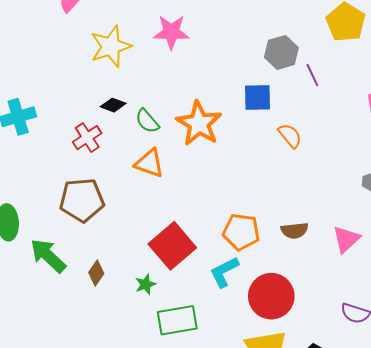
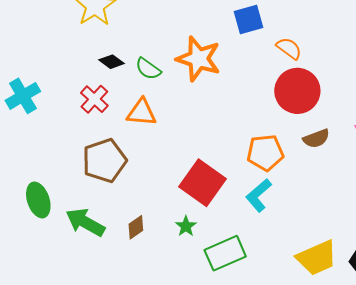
black diamond: (113, 105) -> (111, 62), turned 30
orange triangle: (149, 163) -> (142, 112), moved
brown diamond: (96, 273) -> (136, 227), turned 35
red circle: (271, 296) -> (297, 91), moved

